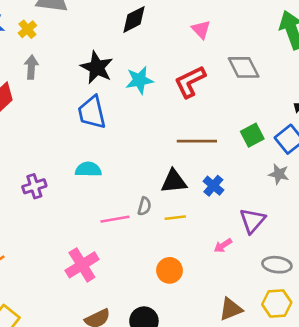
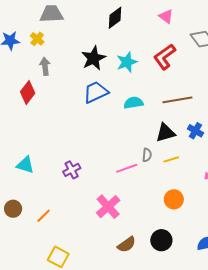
black star: (97, 68) -> (94, 58), turned 30
blue trapezoid: (92, 112) -> (96, 92), turned 88
cyan semicircle: (88, 169) -> (133, 103), moved
purple cross: (34, 186) -> (72, 170), moved

